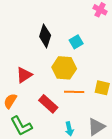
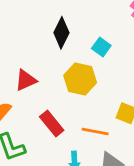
cyan square: (76, 42) -> (101, 47), turned -32
orange line: (74, 92) -> (95, 132), moved

